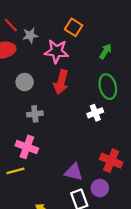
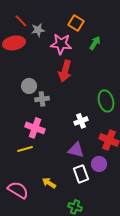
green arrow: (105, 51) -> (95, 43), moved
gray circle: (25, 82) -> (29, 86), moved
green ellipse: (108, 87) -> (106, 101), moved
white cross: (95, 113) -> (81, 121), moved

